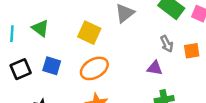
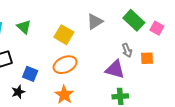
blue square: (52, 66) -> (30, 74), moved
purple triangle: (155, 68) -> (115, 69), size x1.5

